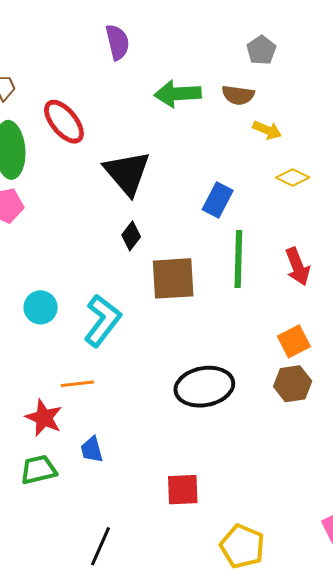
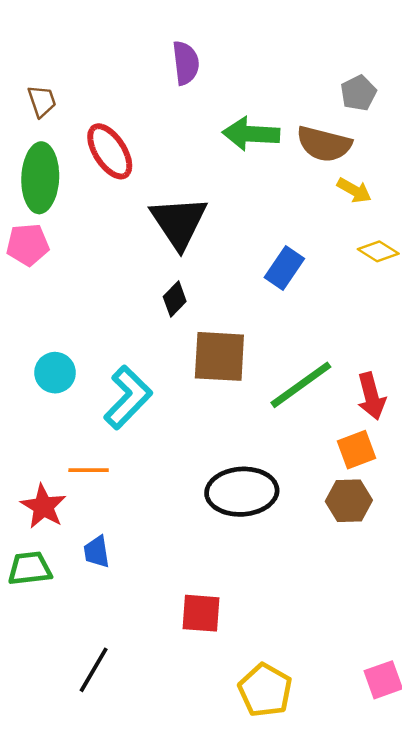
brown semicircle: (238, 95) -> (324, 144), size x1.4
green line: (238, 259) -> (301, 385), moved, turned 46
red arrow: (298, 266) -> (371, 396), moved

